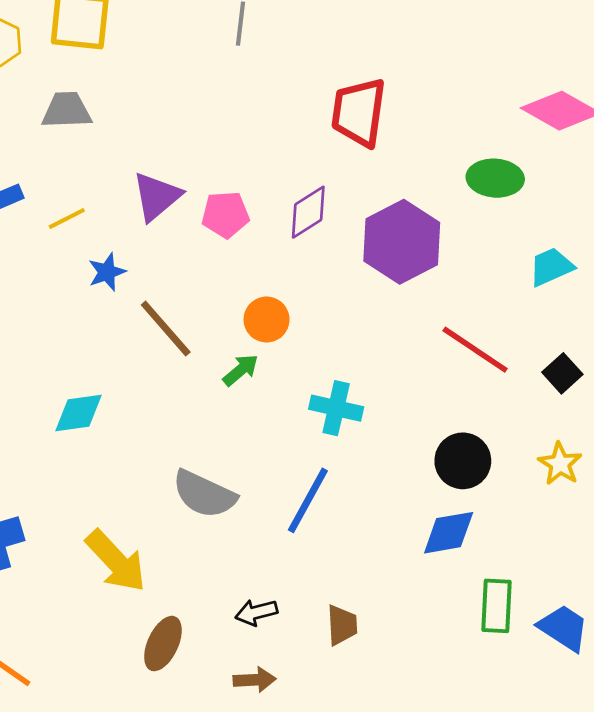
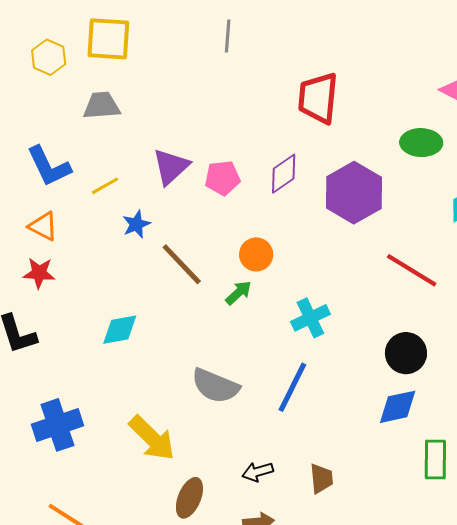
cyan cross: (336, 408) -> (310, 318), turned -36

